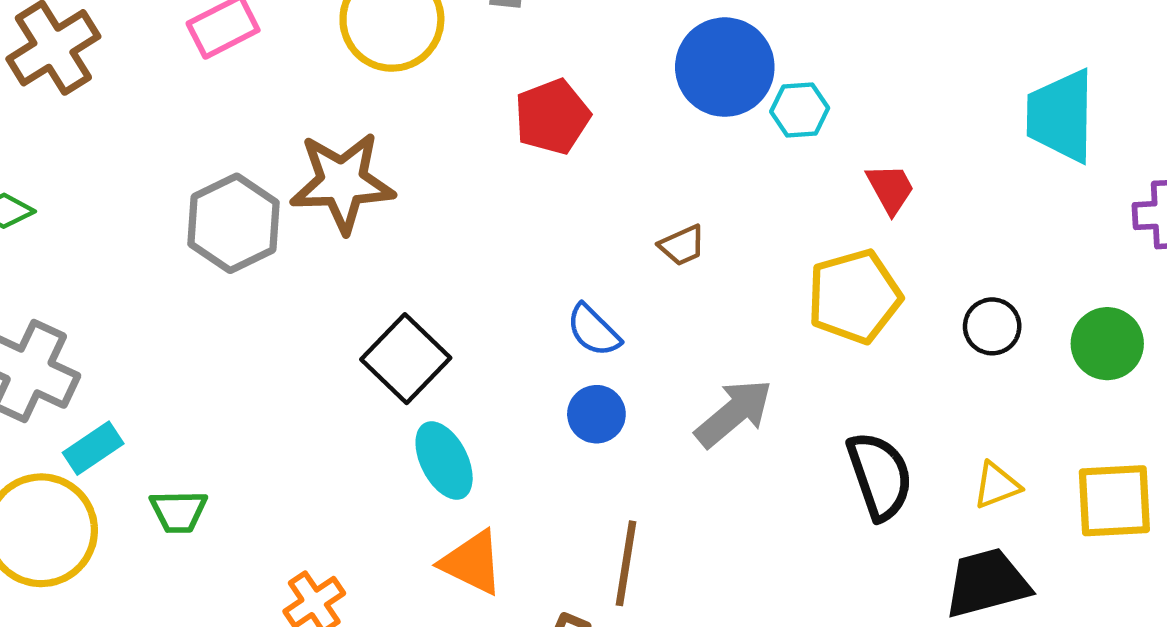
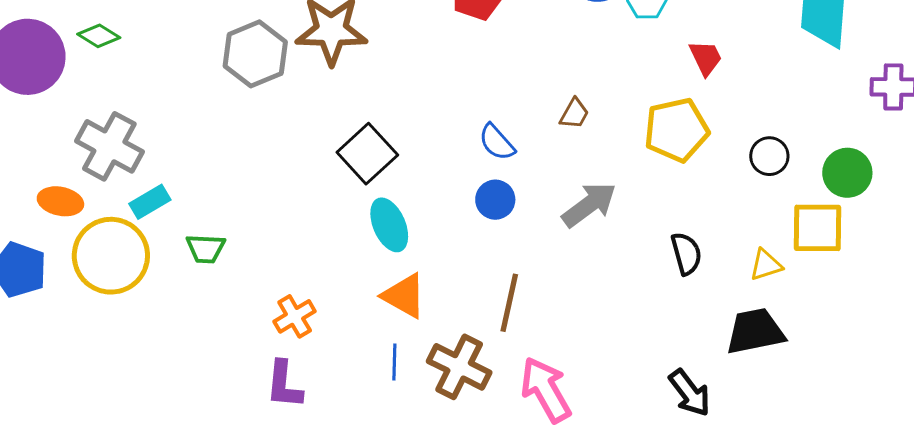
brown trapezoid: (682, 245) -> (574, 114), moved, turned -40
black semicircle: (880, 476) -> (686, 254), size x0.7
yellow square: (1114, 501) -> (817, 228), moved

